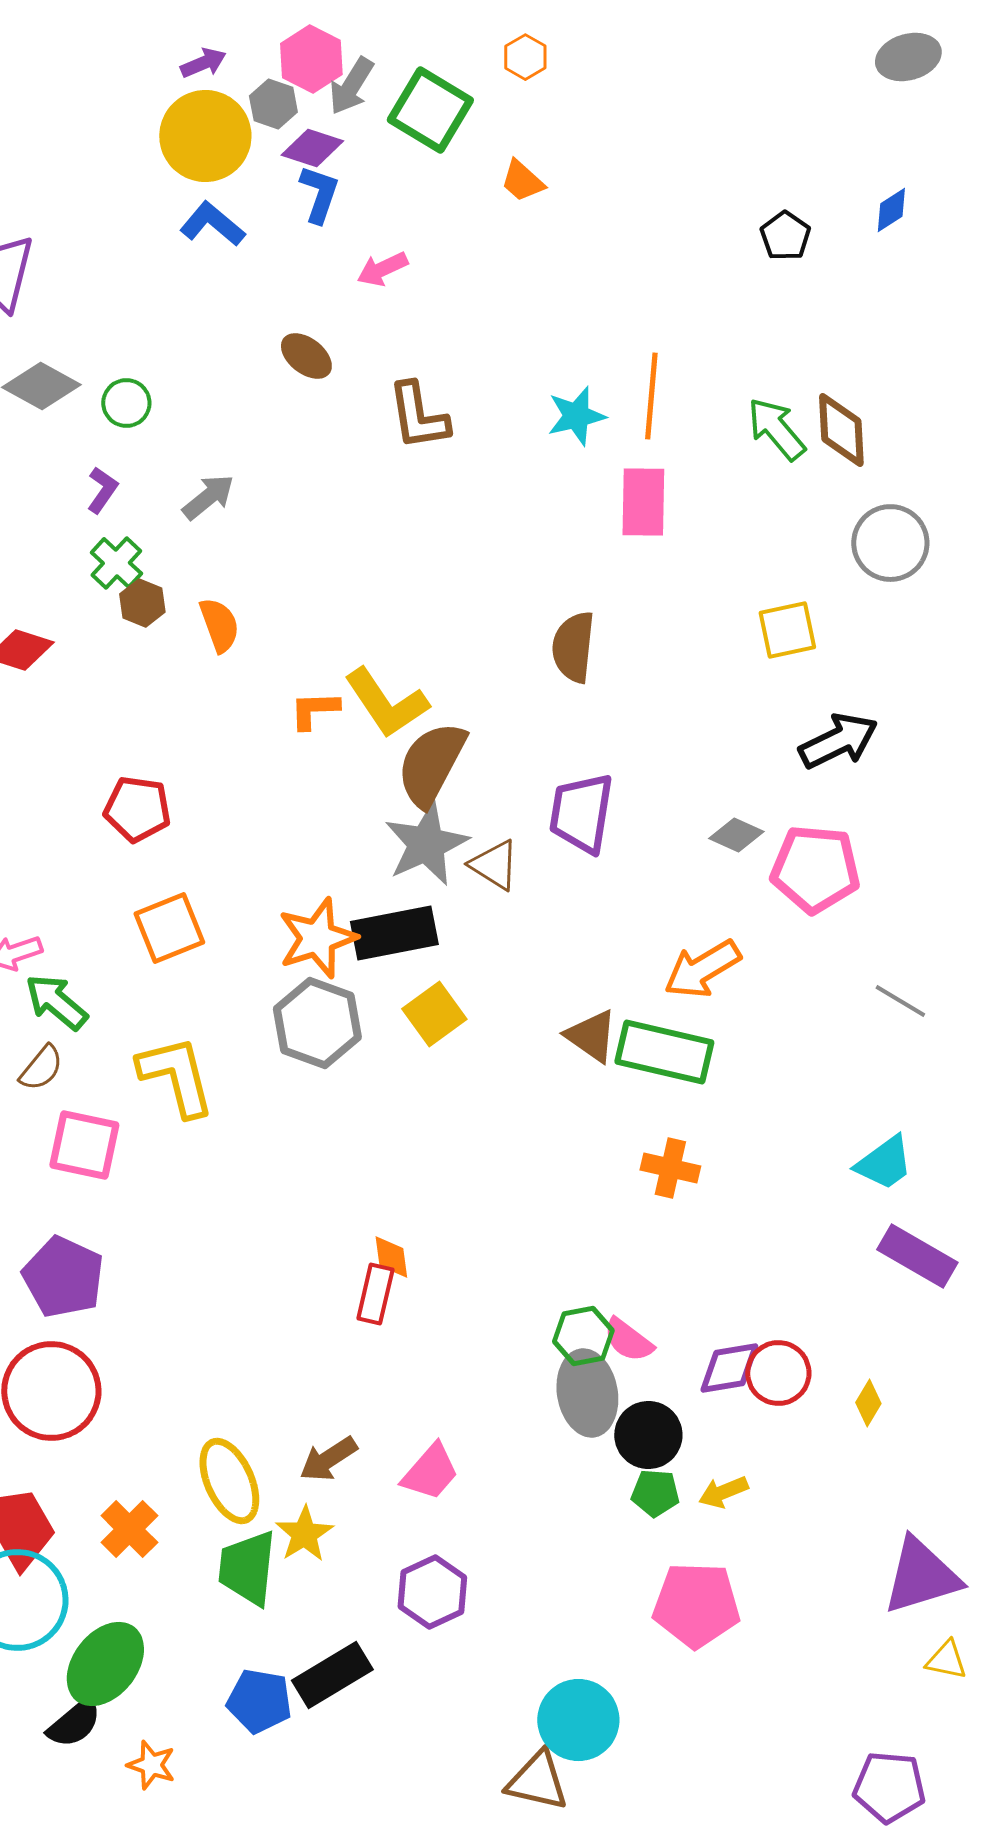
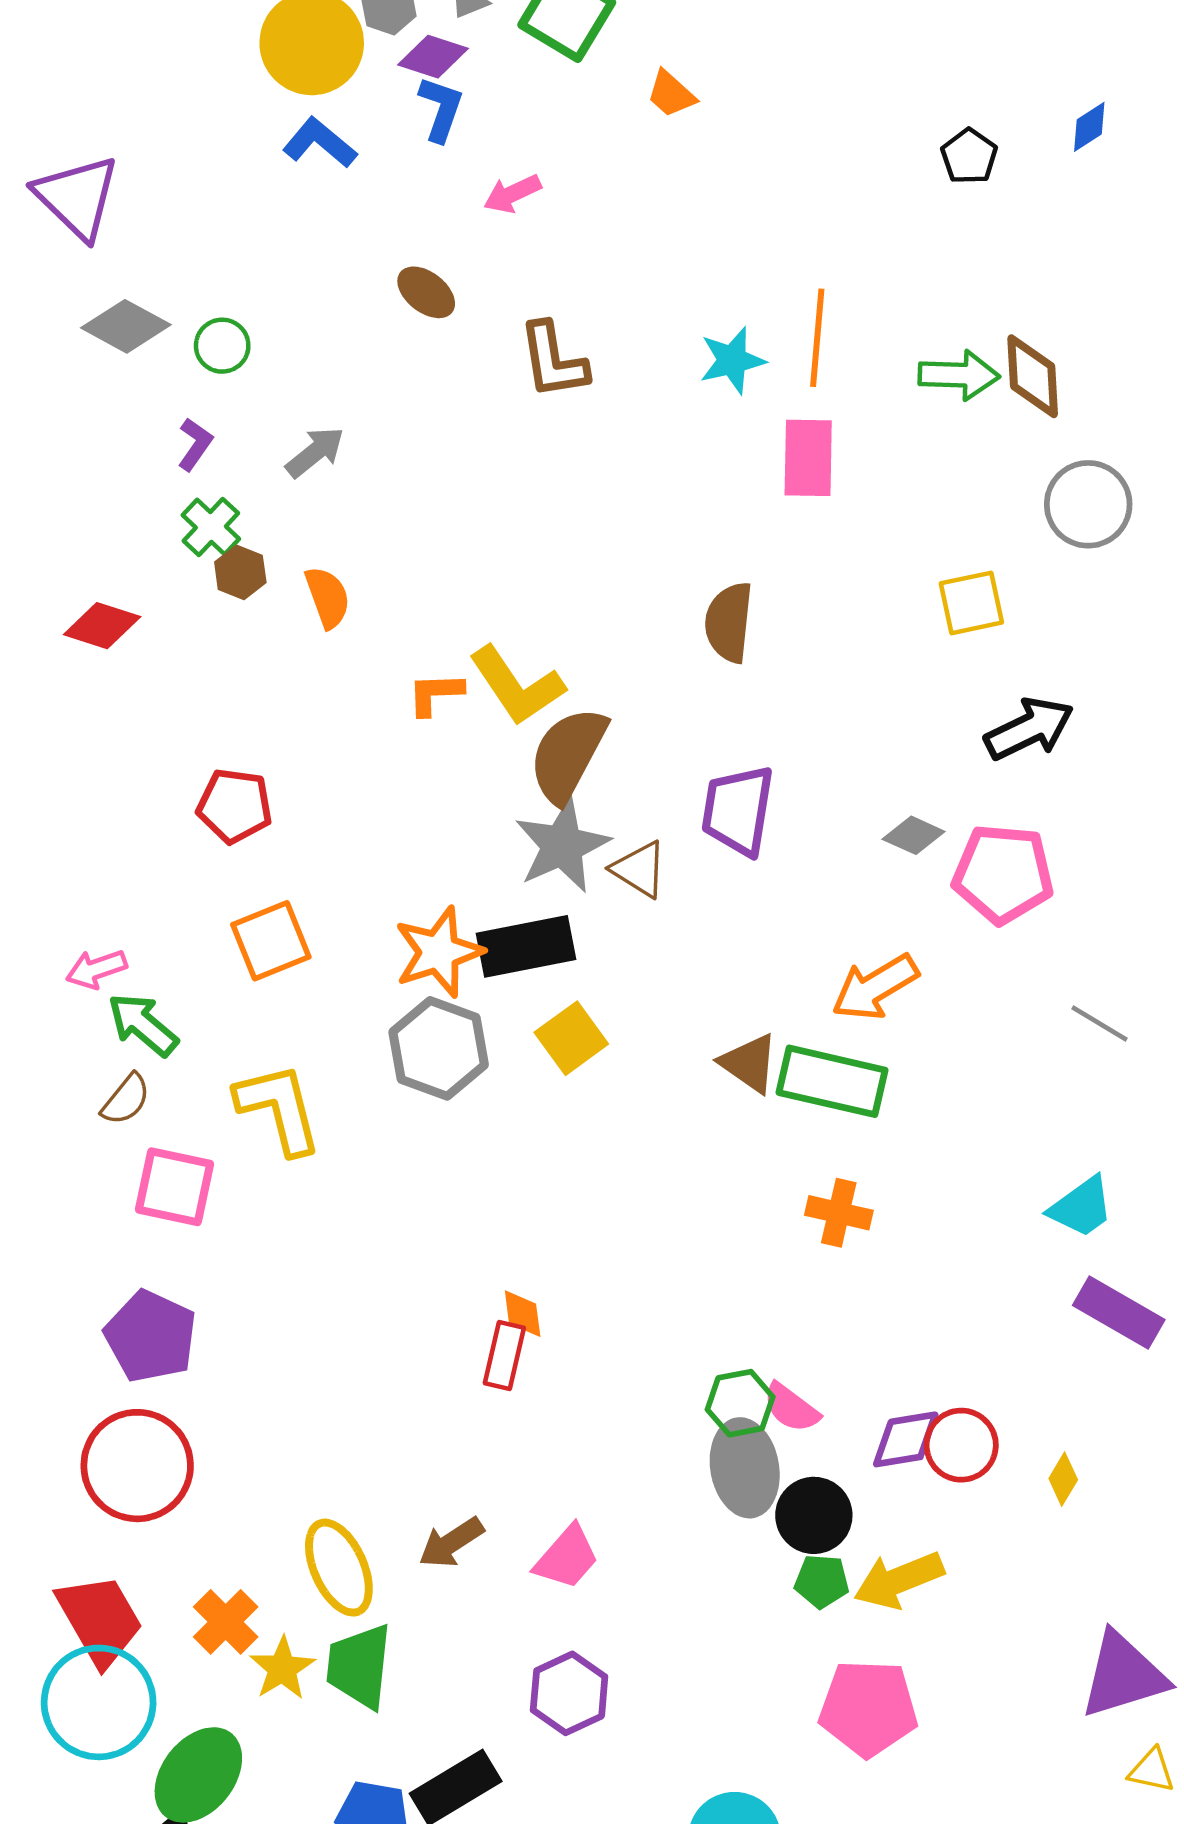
green arrow: (776, 429) -> (959, 375), turned 132
yellow arrow: (723, 1492) -> (899, 1580), size x1.6
yellow star: (304, 1534) -> (282, 1668), moved

